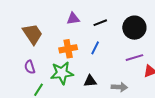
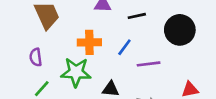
purple line: (134, 58) -> (149, 64), moved

